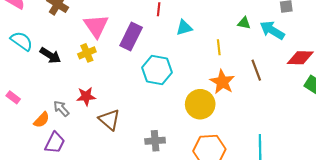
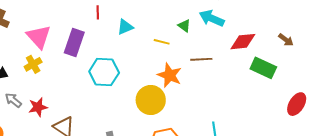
green triangle: (244, 23) -> (184, 26), moved, turned 32
yellow line: (219, 47) -> (162, 42), turned -63
brown line: (256, 70) -> (201, 59), turned -65
gray arrow: (61, 109) -> (13, 100), moved

